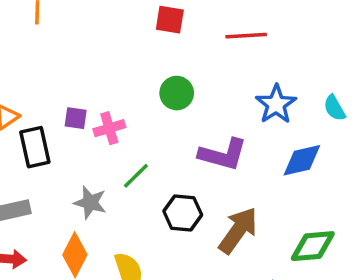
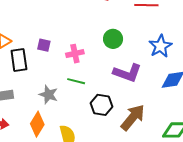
green circle: (177, 93) -> (113, 39), moved
pink cross: (109, 128) -> (75, 54), moved
green line: (136, 176) -> (76, 81), turned 54

